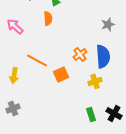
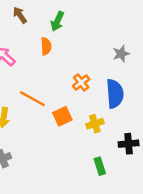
orange cross: (80, 54) -> (81, 82), moved
yellow cross: (95, 81) -> (95, 124), moved
black cross: (114, 113) -> (129, 144), moved, turned -35

